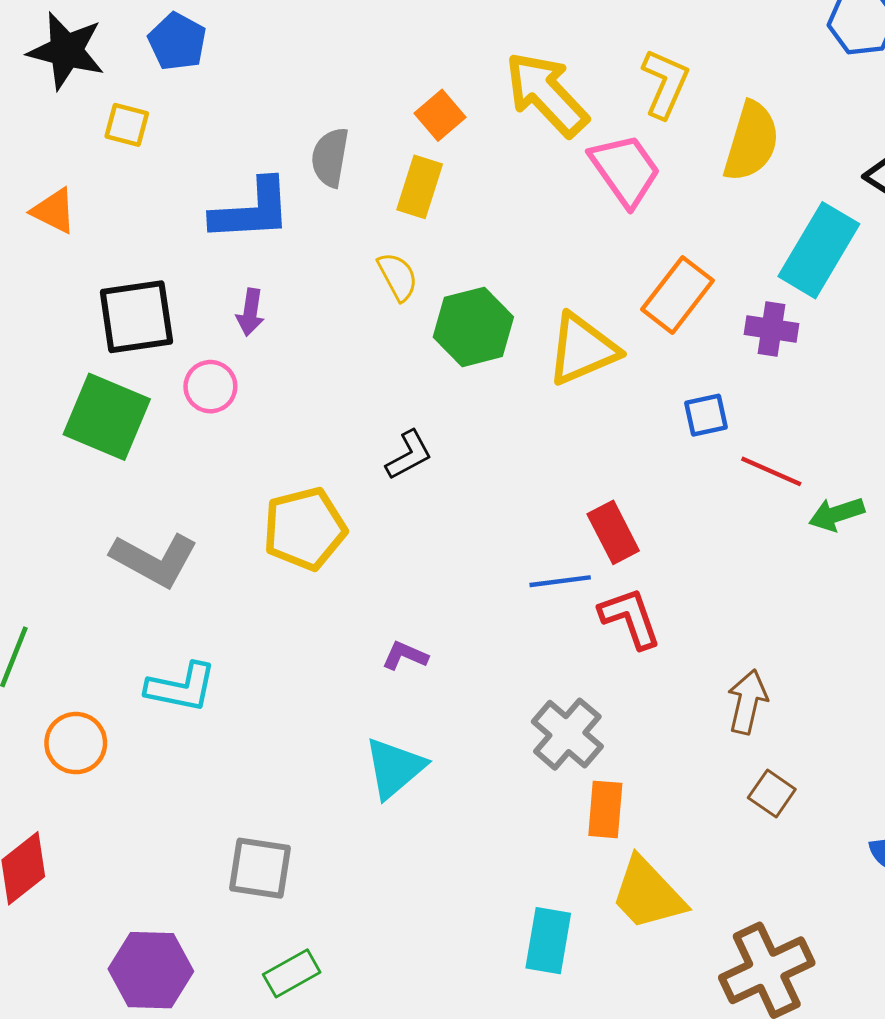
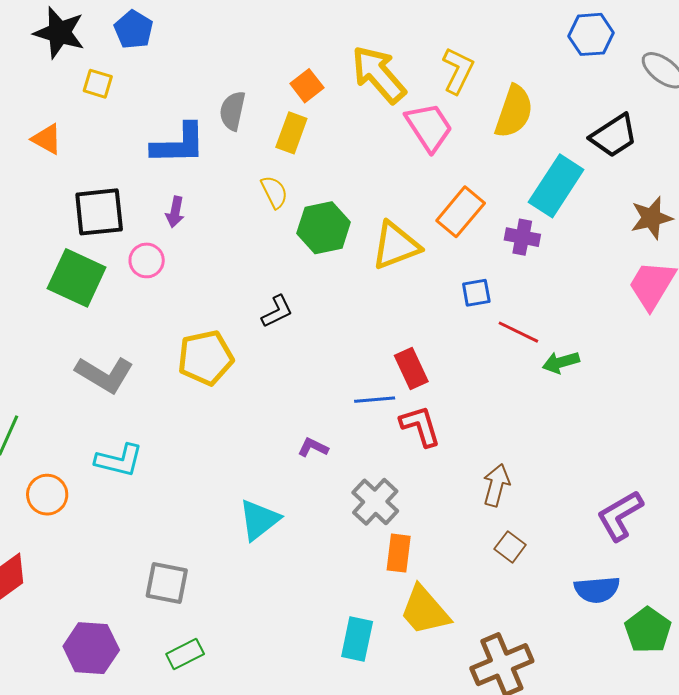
purple L-shape: (405, 656) -> (313, 447), moved

